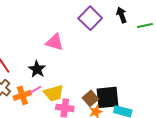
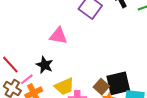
pink line: (35, 90) -> (27, 79), moved

